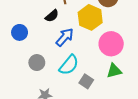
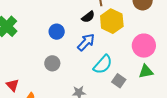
yellow hexagon: (90, 17) -> (112, 21), moved
blue arrow: (65, 37) -> (86, 42), moved
gray circle: (37, 63) -> (52, 63), moved

